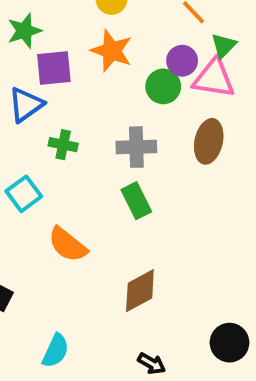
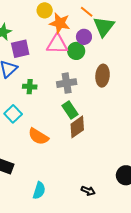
green triangle: (224, 46) -> (104, 27), size x1.6
orange star: (112, 51) -> (60, 23), moved
pink triangle: (214, 78) -> (57, 44), moved
brown diamond: (140, 291) -> (77, 127), moved

